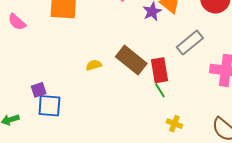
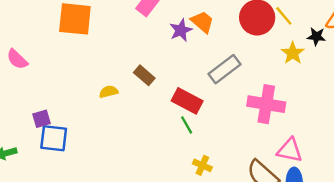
pink semicircle: (17, 22) -> (17, 59), moved
brown rectangle: (131, 60) -> (144, 75), moved, size x0.6
red rectangle: (160, 70) -> (187, 101), turned -55

